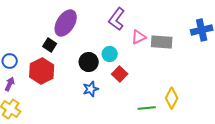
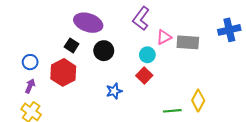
purple ellipse: (66, 23) -> (88, 23), turned 76
cyan circle: (110, 54) -> (147, 55), moved
black circle: (89, 62) -> (104, 51), moved

